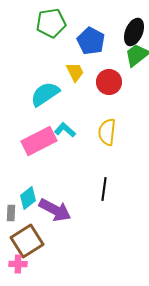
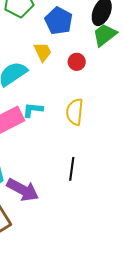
red circle: (109, 82) -> (77, 62), size x0.7
cyan L-shape: (65, 130) -> (33, 110), turned -35

